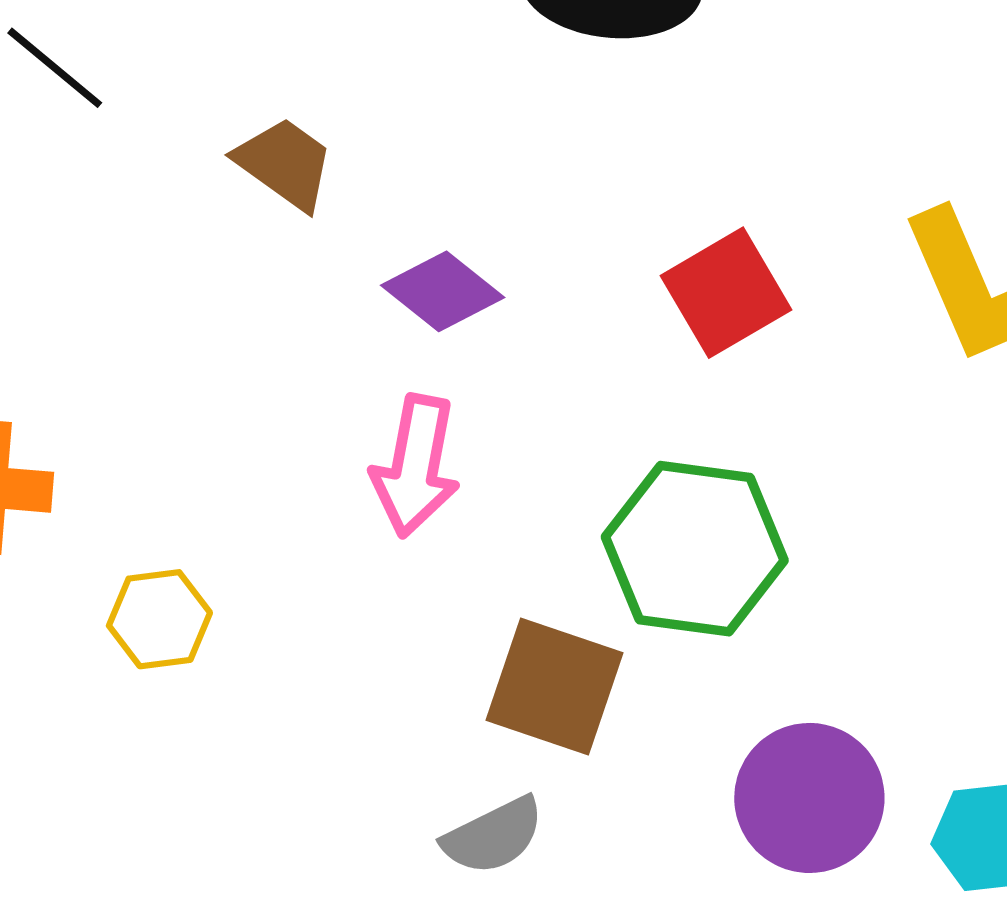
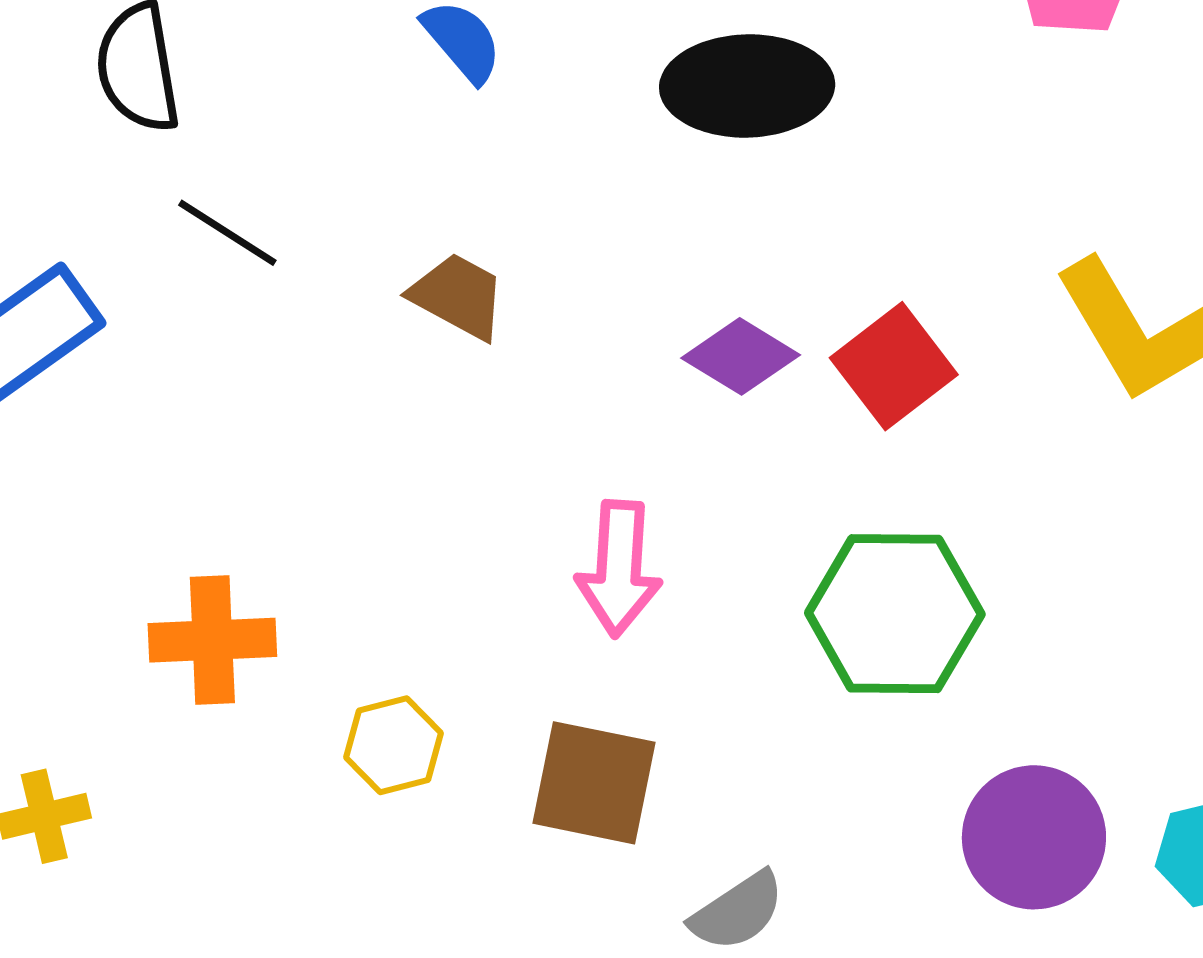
purple diamond: (443, 291) -> (741, 356), moved
brown square: (555, 687) -> (594, 783), moved

